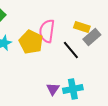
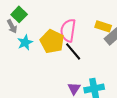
black line: (71, 50) -> (73, 51), moved

